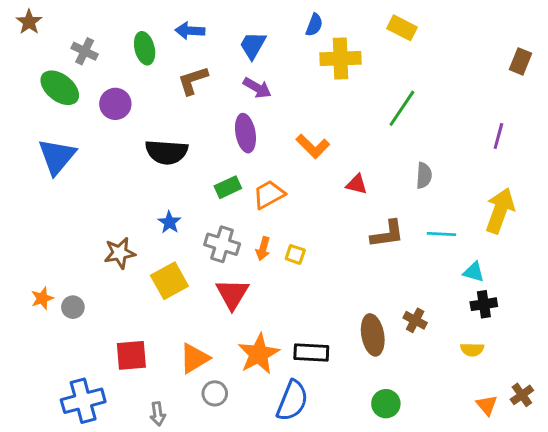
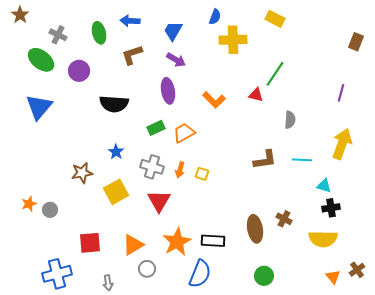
red triangle: (357, 184) -> (256, 95), moved
yellow semicircle: (472, 350) -> (323, 239), size x1.8

